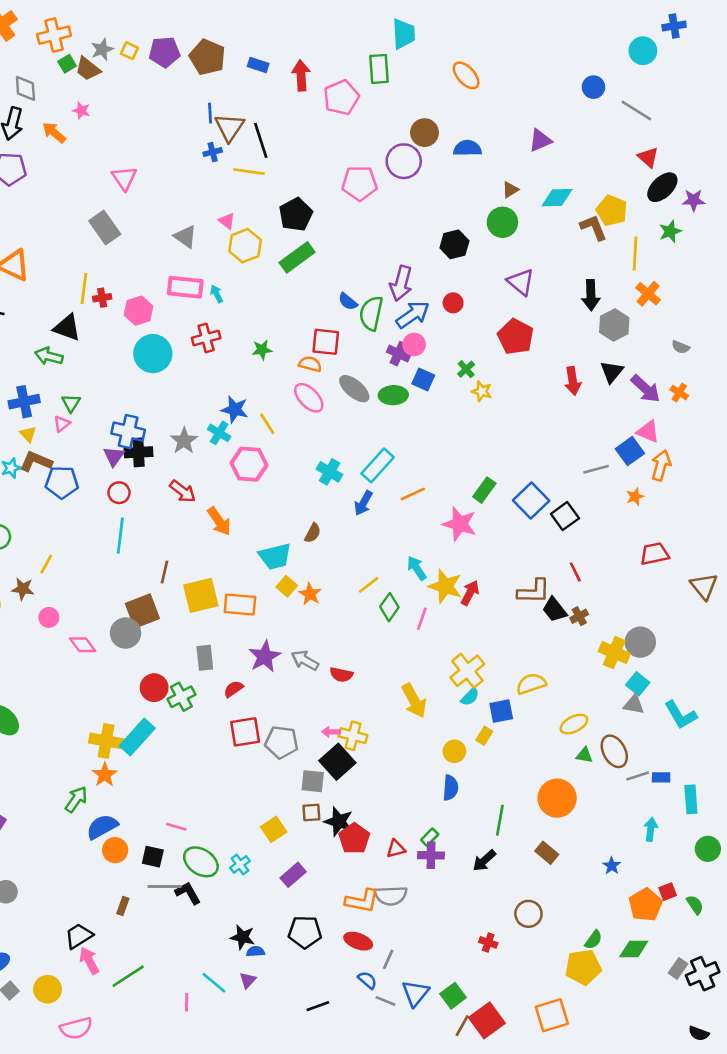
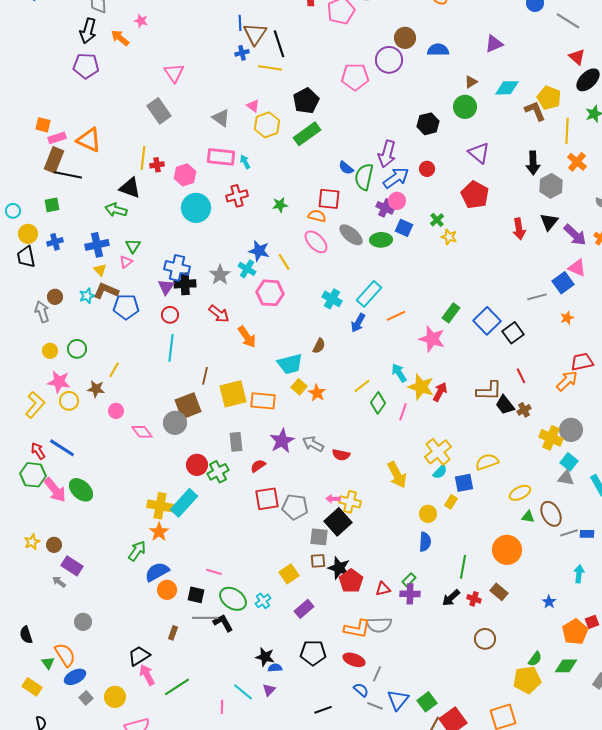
orange arrow: (661, 465) -> (567, 381), moved, turned 30
red cross: (488, 942) -> (474, 599), moved

